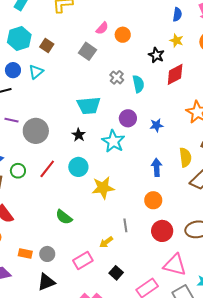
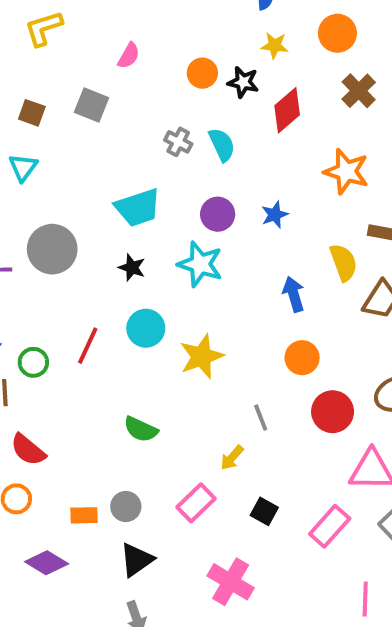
orange circle: (123, 35) -> (202, 73), moved
gray square: (87, 51) -> (92, 105), moved
gray circle: (36, 131) -> (52, 249), moved

